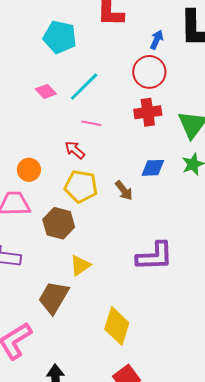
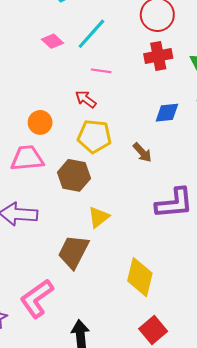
brown arrow: (124, 190) -> (142, 152), moved

